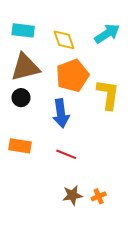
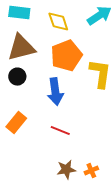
orange rectangle: (20, 146) -> (16, 123), turned -60

